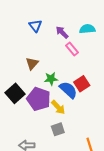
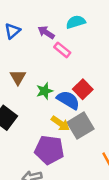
blue triangle: (35, 26) -> (12, 31), turned 40
purple pentagon: (39, 99) -> (49, 150), moved
gray square: (58, 129) -> (81, 126), moved, size x1.5

